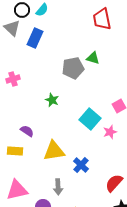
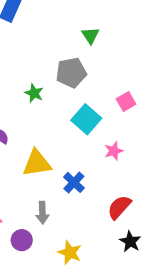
green triangle: (93, 58) -> (90, 35), turned 40
gray pentagon: (73, 68) -> (71, 73), moved
pink star: (110, 132) -> (114, 151), moved

